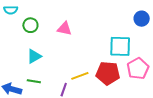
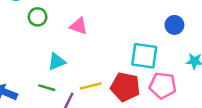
cyan triangle: (34, 56) -> (57, 62), moved
pink pentagon: (138, 69) -> (163, 86), turned 30
green line: (34, 81) -> (47, 88), moved

